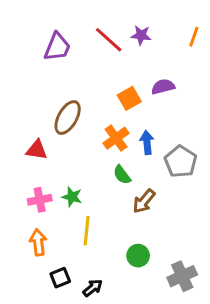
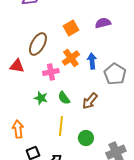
orange square: (129, 98) -> (71, 28), moved
green semicircle: (122, 175) -> (64, 98), moved
pink cross: (40, 200) -> (51, 72), moved
yellow line: (87, 231) -> (61, 126), moved

